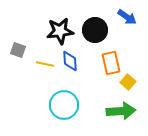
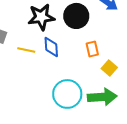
orange rectangle: (111, 63) -> (92, 49), size x0.7
cyan circle: (64, 105) -> (67, 94), moved

